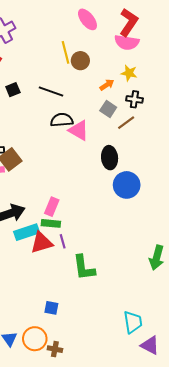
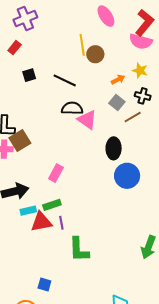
pink rectangle: (52, 207) -> (56, 173), moved
green rectangle: (51, 223) -> (52, 205), turned -30
cyan rectangle: (27, 232) -> (28, 211), size x0.7

